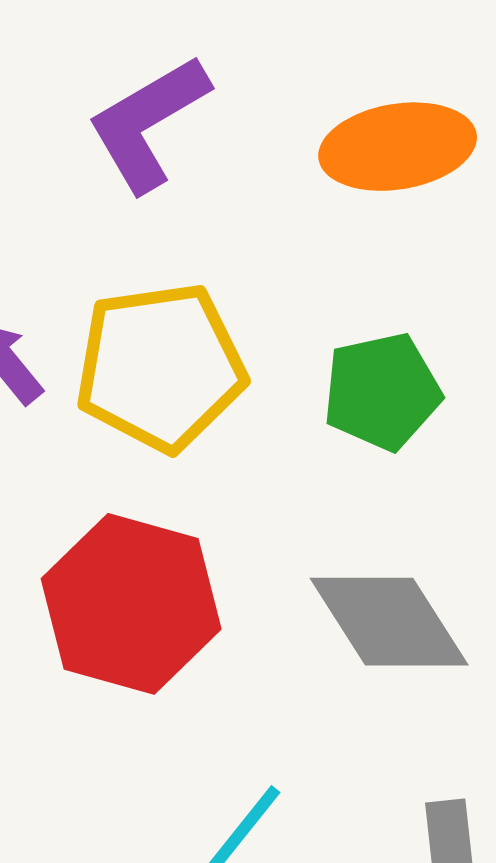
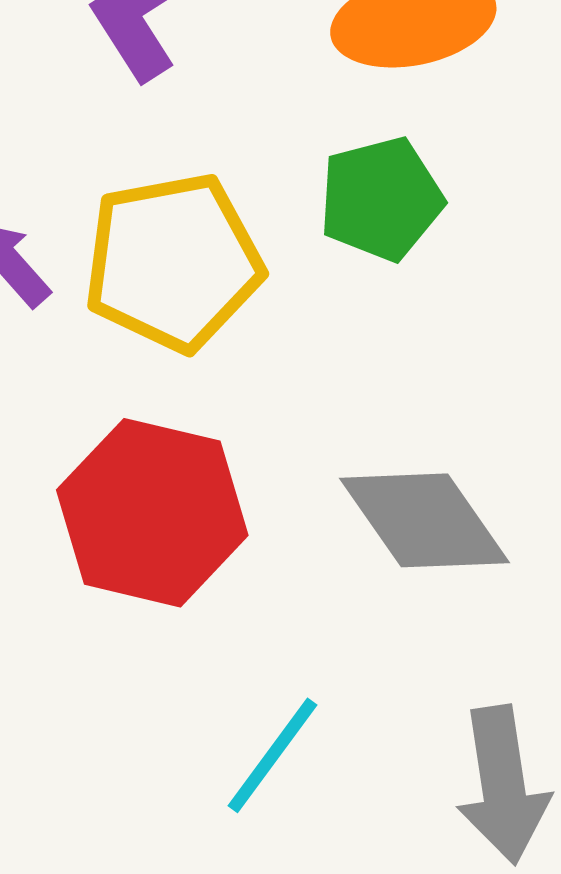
green pentagon: (382, 391) -> (381, 199), moved

